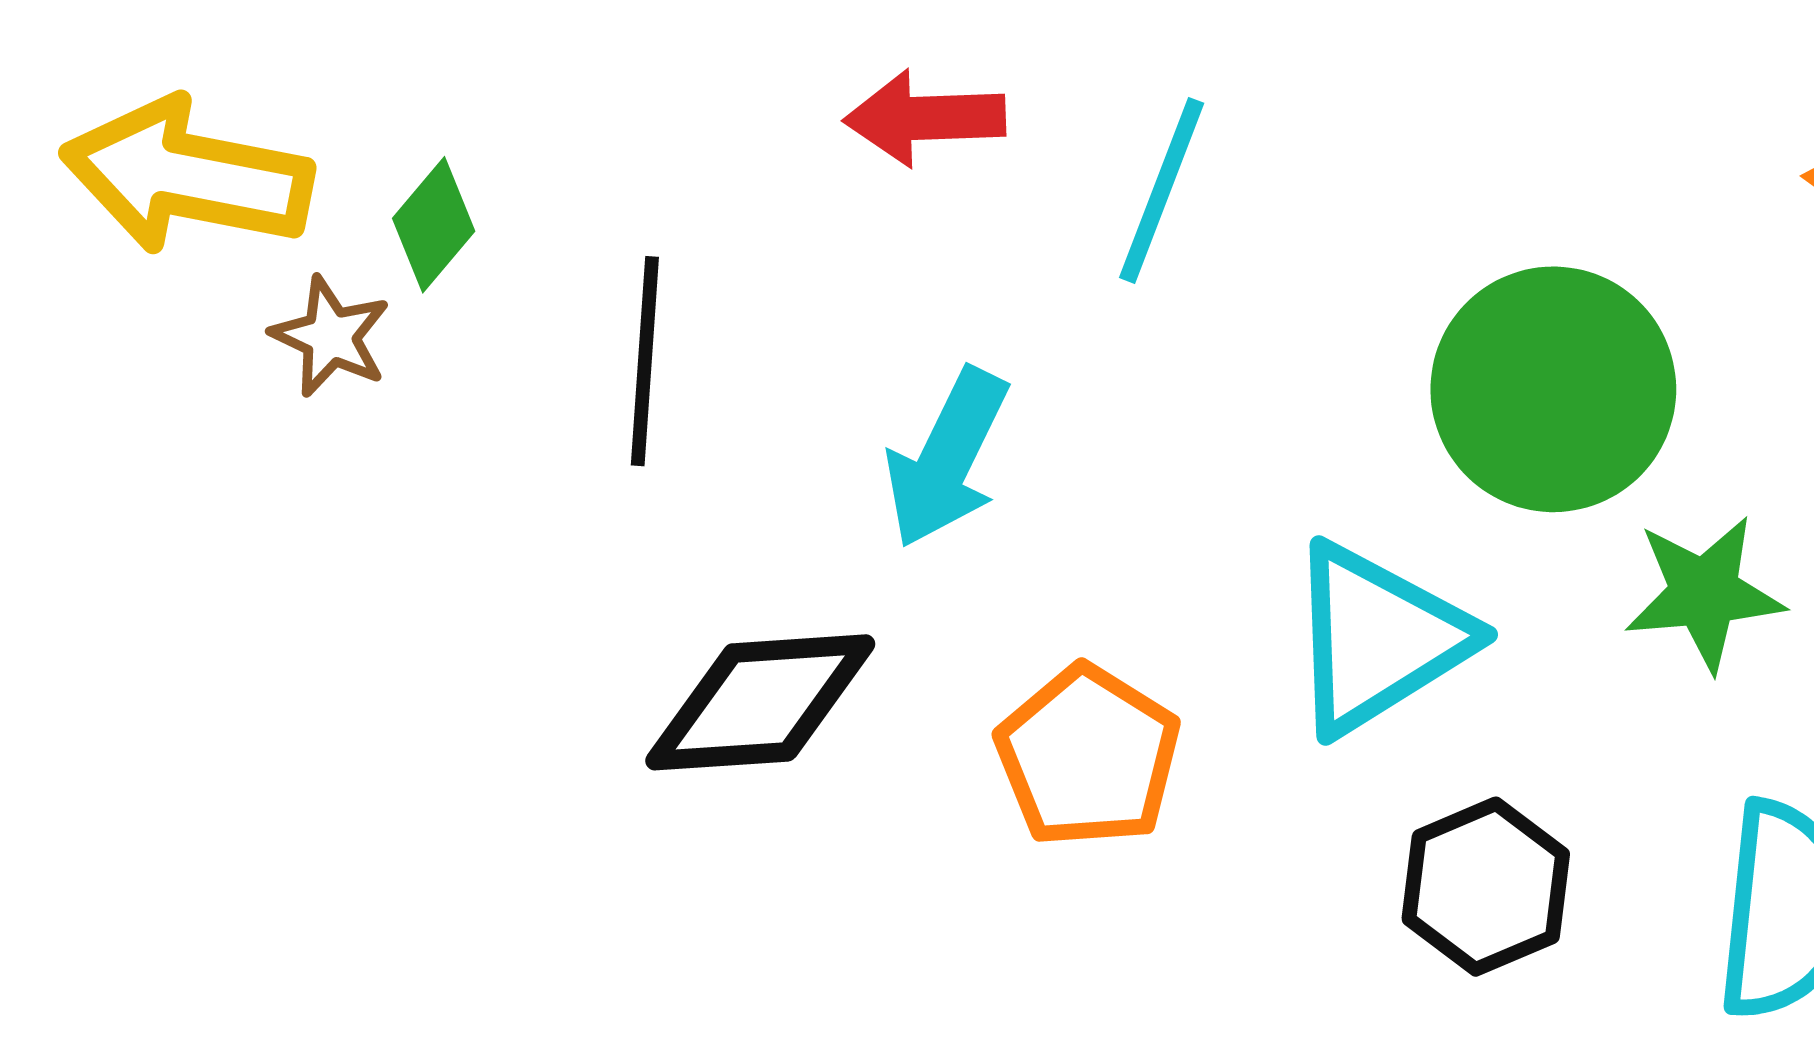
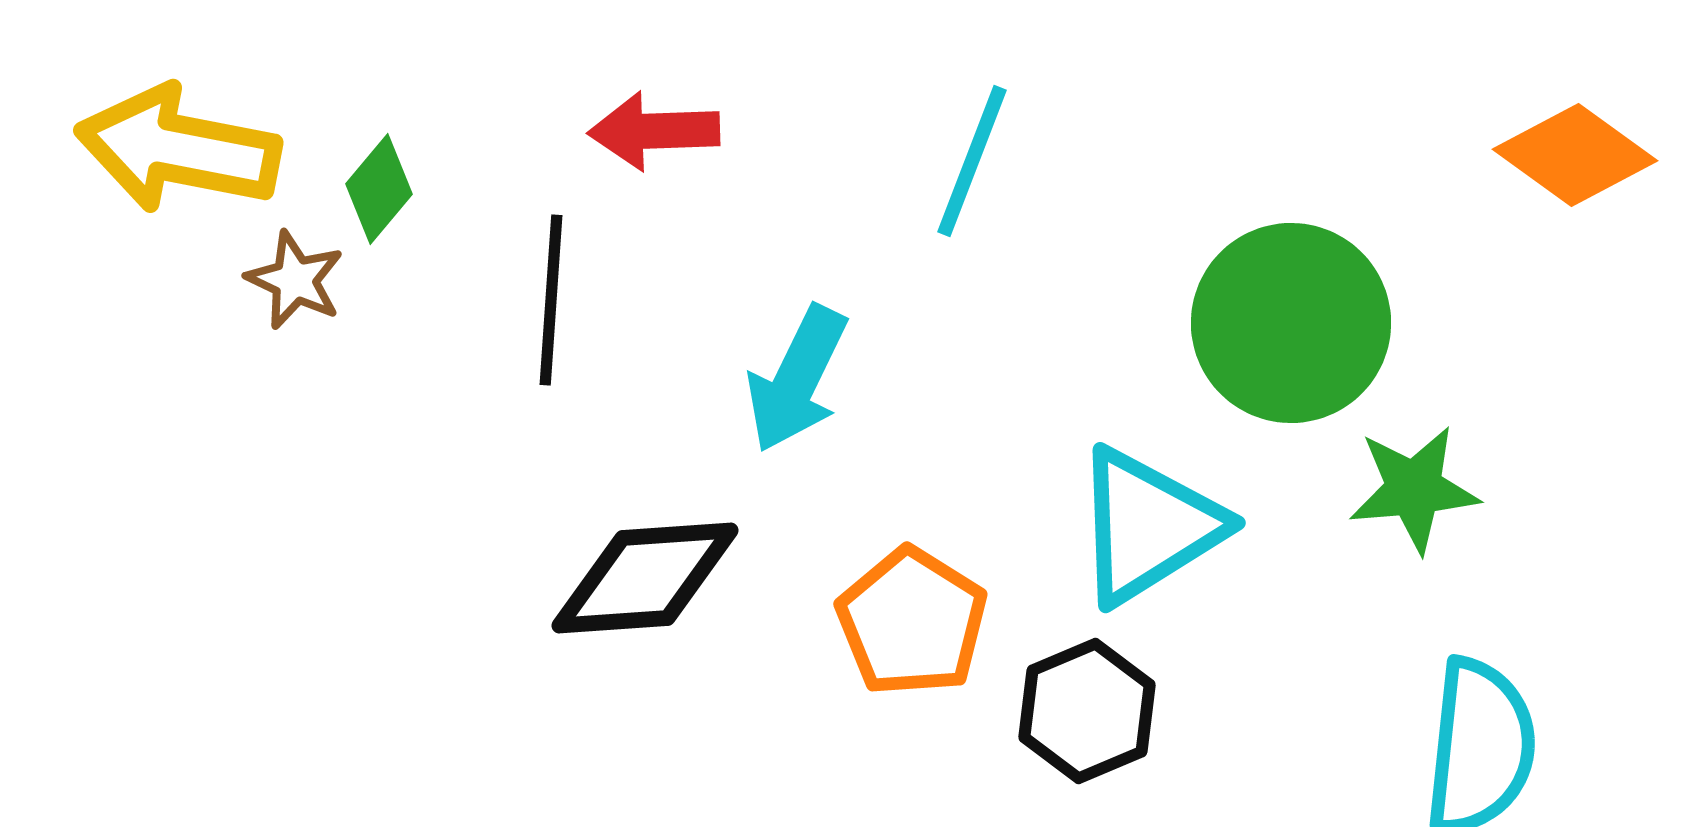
red arrow: (925, 118) -> (654, 131), moved
black hexagon: (1486, 887) -> (1087, 711), moved

